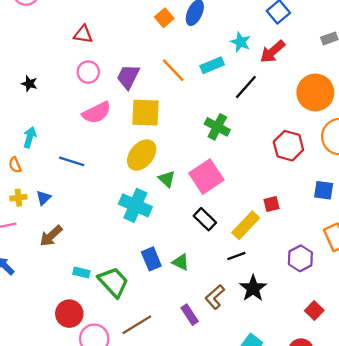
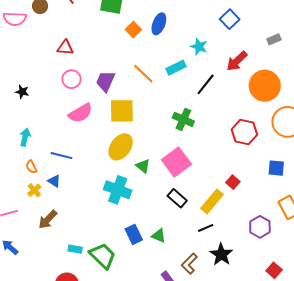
red arrow: (273, 52) -> (237, 61), moved
orange semicircle: (15, 165) -> (31, 167), moved
yellow cross: (18, 198) -> (34, 190), moved, turned -32
blue triangle: (44, 198) -> (54, 181), moved, turned -40
red square: (271, 204) -> (233, 182), turned -32

